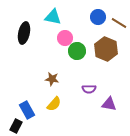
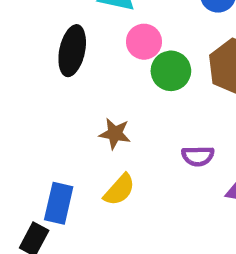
black ellipse: (24, 33) -> (72, 51), moved
blue rectangle: (27, 110) -> (59, 203), turned 42

